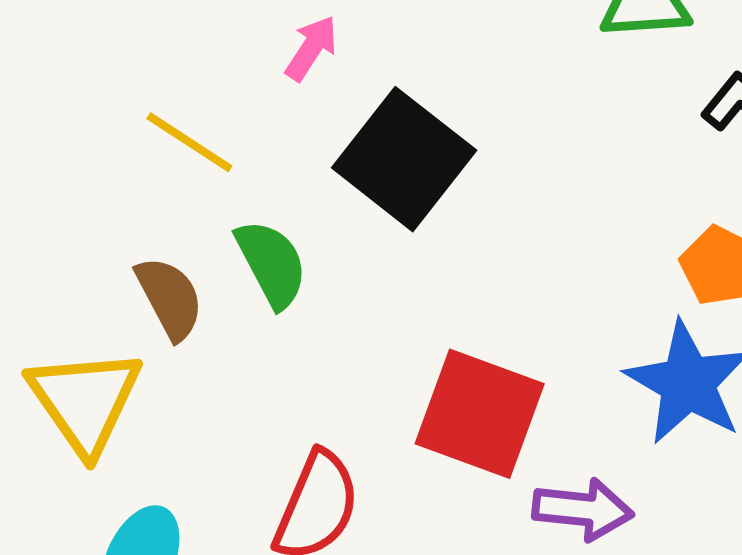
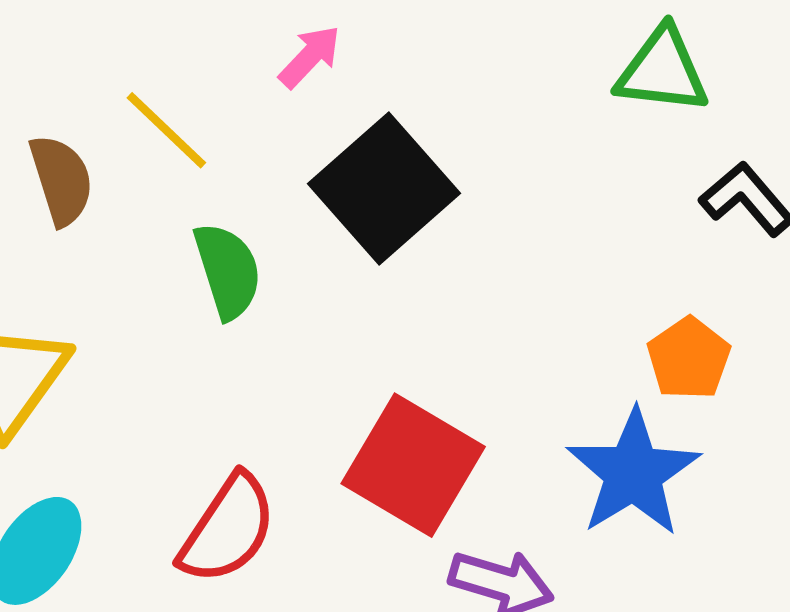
brown semicircle: (170, 298) -> (61, 180), moved

